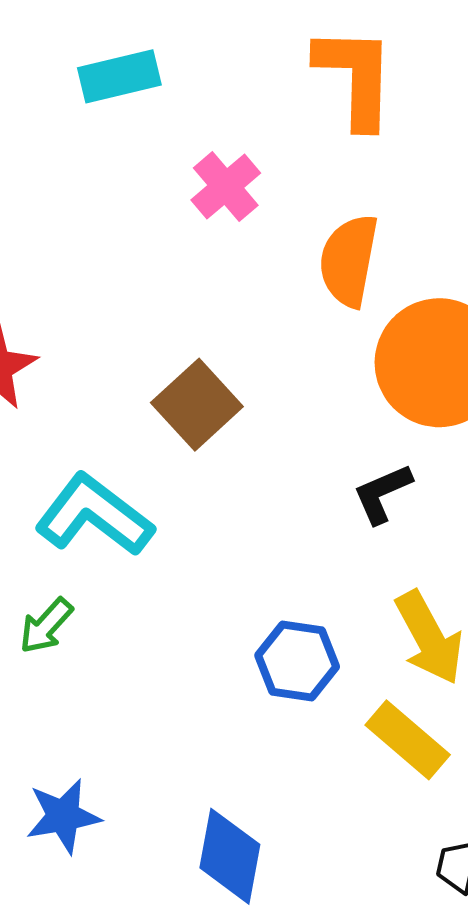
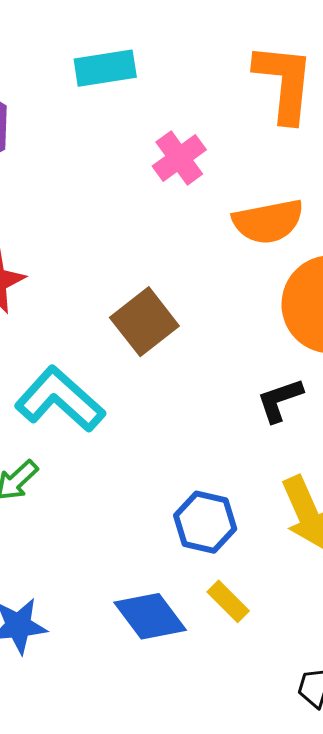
orange semicircle: (349, 261) -> (268, 221), turned -116
yellow rectangle: (408, 740) -> (228, 601), moved, size x0.7
blue diamond: (230, 856) -> (150, 616), moved, turned -52

